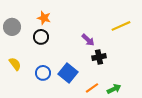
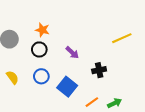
purple arrow: (88, 40) -> (72, 53), moved
blue circle: (43, 73) -> (41, 76), moved

